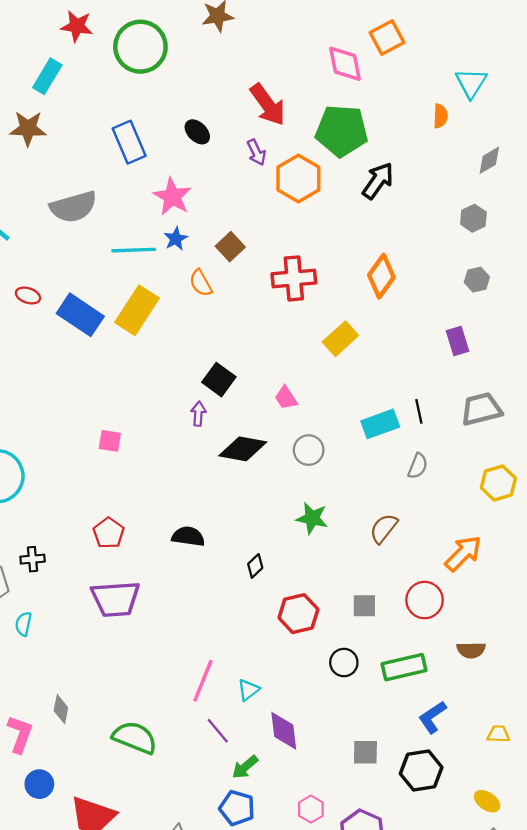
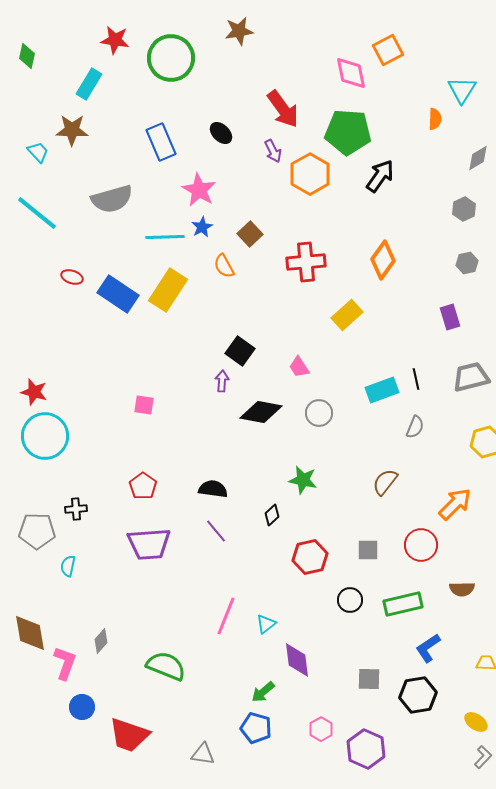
green star: (312, 518) -> (303, 480), moved
gray diamond: (61, 709) -> (101, 641), turned 30
purple line: (218, 731) -> (216, 531), moved

